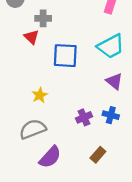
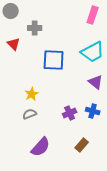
red triangle: (31, 37) -> (14, 44), moved
gray semicircle: (33, 129) -> (30, 114), moved, size x0.6

